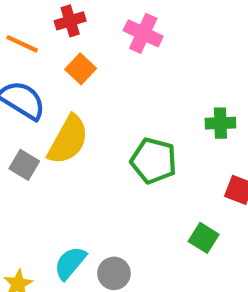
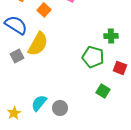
green pentagon: (154, 161) -> (93, 57), moved
gray square: (24, 165) -> (17, 56), turned 32

